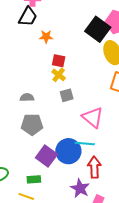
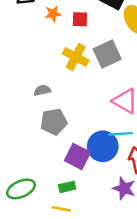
red square: (59, 61) -> (80, 19), moved
yellow cross: (59, 75) -> (76, 57), size x1.5
gray square: (67, 95) -> (107, 54), moved, size x1.6

